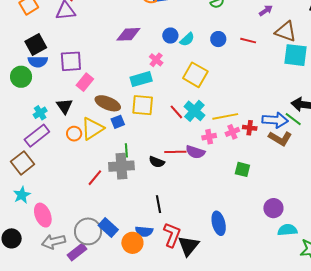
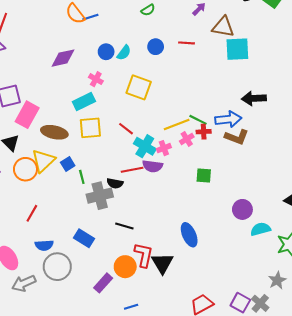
pink rectangle: (85, 82) -> (27, 115), size x1.4
cyan cross: (194, 111) -> (145, 146), moved
green line: (293, 119) -> (198, 120), moved
blue square: (118, 122) -> (68, 164), moved
orange circle: (74, 134) -> (25, 169), size x1.5
gray cross: (121, 166) -> (100, 196), moved
red line: (95, 178) -> (32, 213), moved
black line: (159, 204) -> (124, 226), turned -54
blue rectangle: (108, 228) -> (84, 238), moved
blue semicircle: (144, 231) -> (44, 245), moved
orange circle: (132, 243) -> (125, 267), moved
purple rectangle: (77, 252) -> (103, 283), moved

